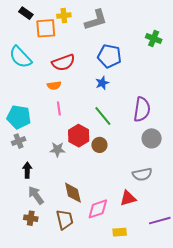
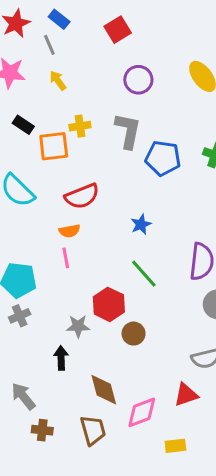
gray L-shape: (96, 20) -> (128, 131), turned -60
blue pentagon: (109, 56) -> (163, 158), moved
pink line: (59, 108) -> (66, 258), moved
brown circle: (99, 145) -> (134, 334), moved
black arrow: (27, 170) -> (61, 358), moved
gray arrow: (36, 195) -> (23, 396), moved

